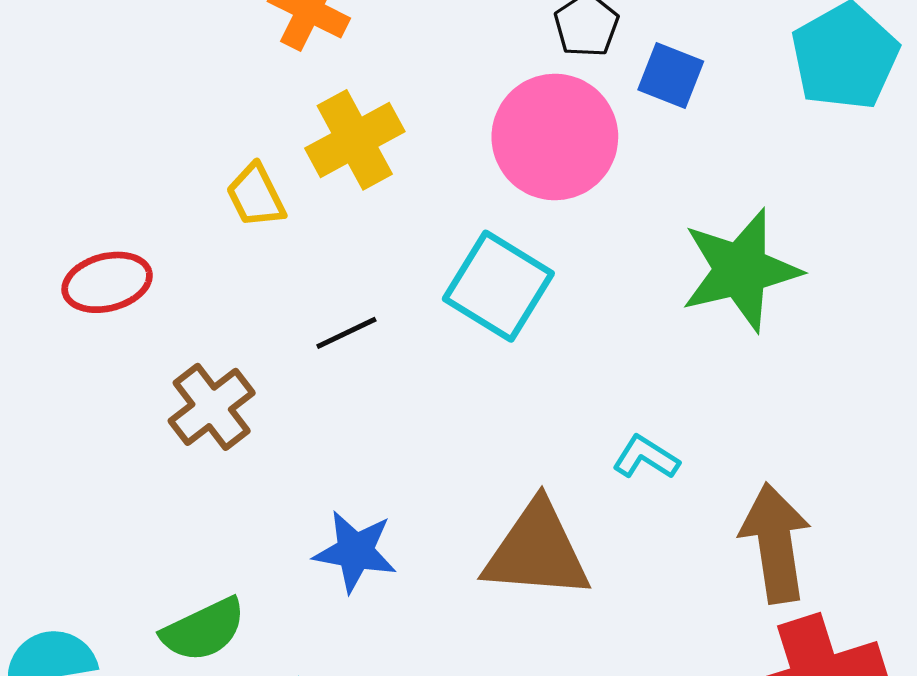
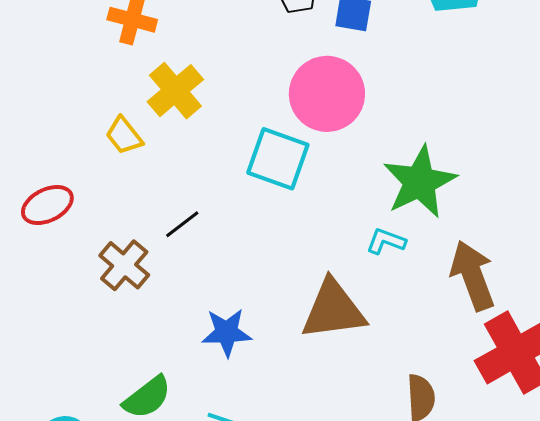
pink circle: (555, 137) -> (327, 94), moved
green star: (741, 270) -> (420, 182), moved
black line: (346, 333) -> (182, 224), moved

